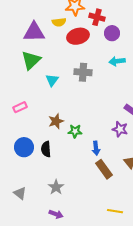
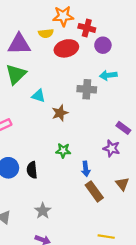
gray cross: (83, 72) -> (87, 89), moved
cyan triangle: (52, 80) -> (38, 96), turned -48
brown star: (56, 121) -> (60, 113), moved

